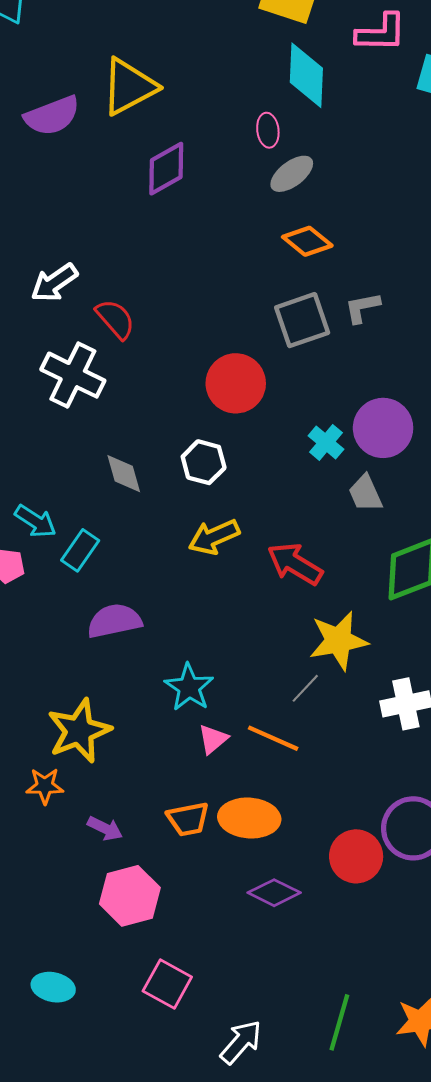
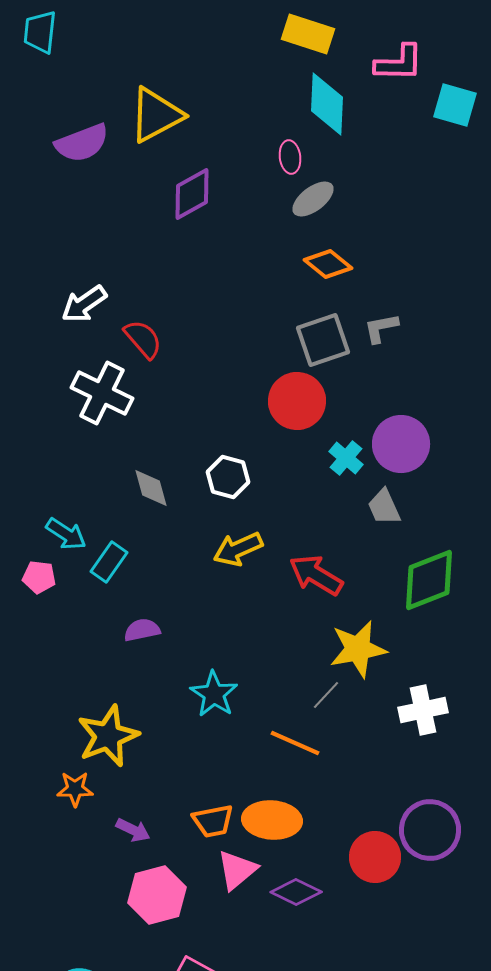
red circle: (236, 383) -> (297, 401), moved
purple semicircle: (114, 621) -> (142, 630), size x0.7
pink triangle: (213, 739) -> (237, 870), moved, size x1.4

